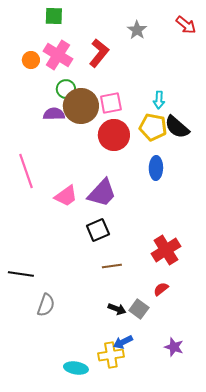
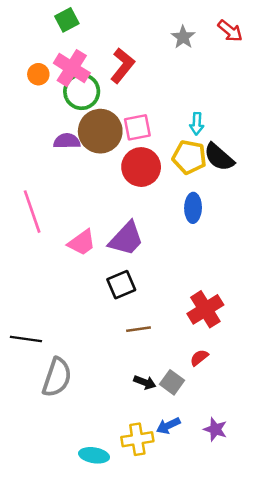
green square: (54, 16) -> (67, 20), turned -30
gray star: (137, 30) -> (183, 37), moved
green circle: (66, 89) -> (82, 92), moved, size x1.5
gray semicircle: (46, 305) -> (57, 377), size x1.4
blue arrow: (123, 342) -> (168, 426), moved

